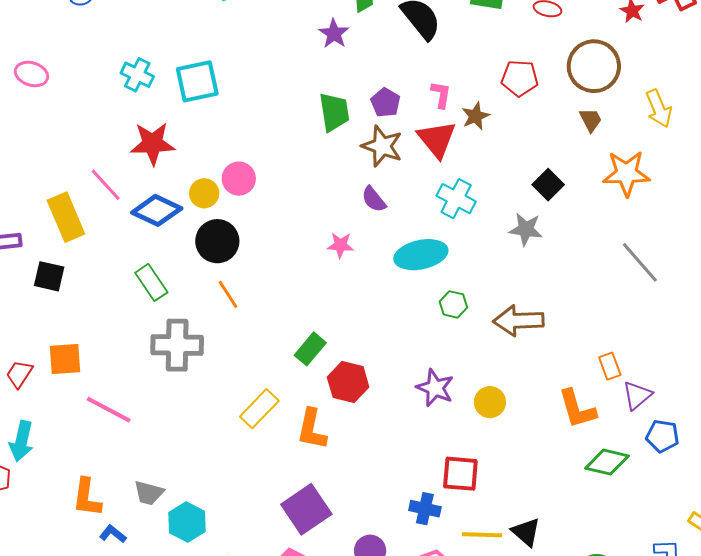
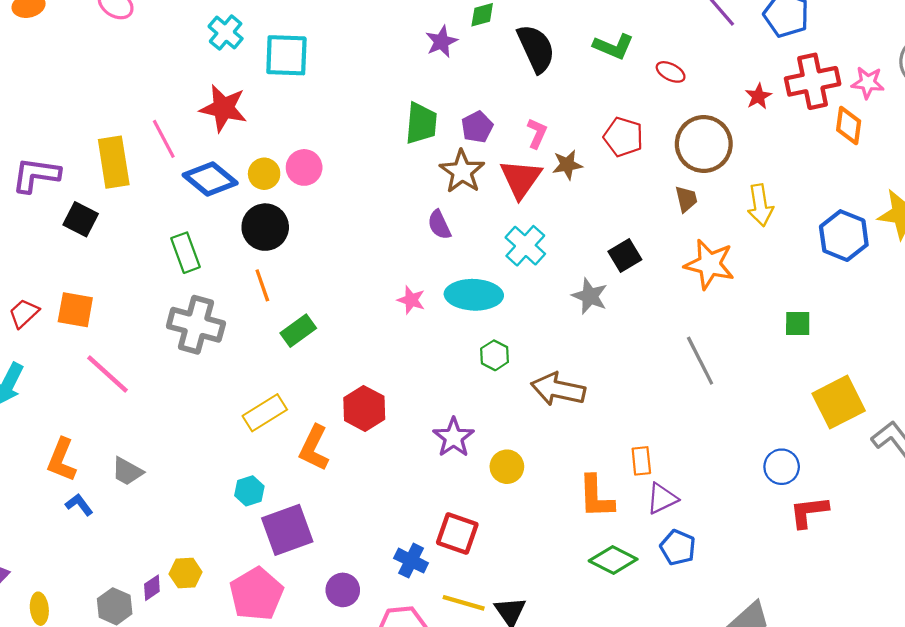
pink star: (340, 245) -> (411, 300), moved
green rectangle: (310, 349) -> (298, 331), moved
cyan hexagon: (187, 522) -> (249, 491), moved, size x0.7

